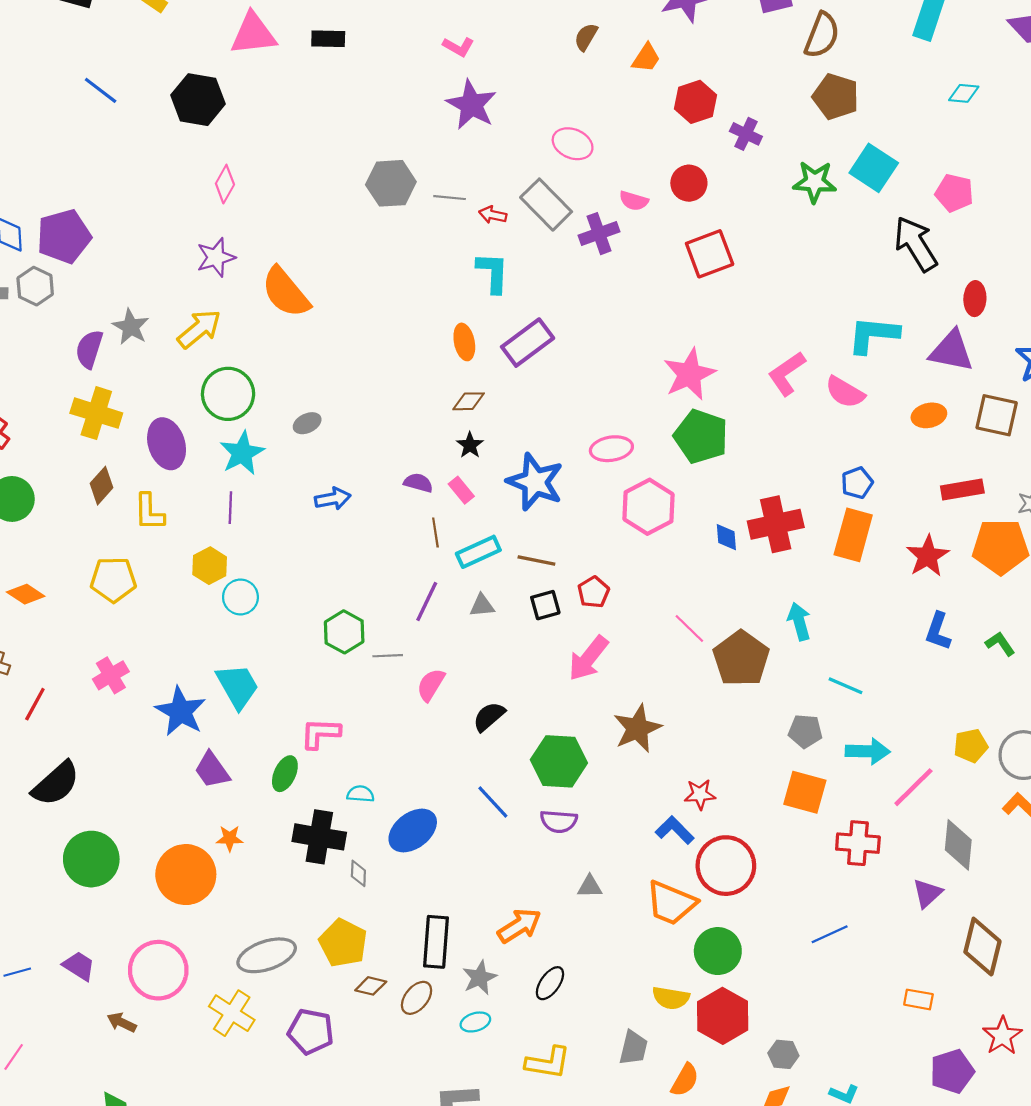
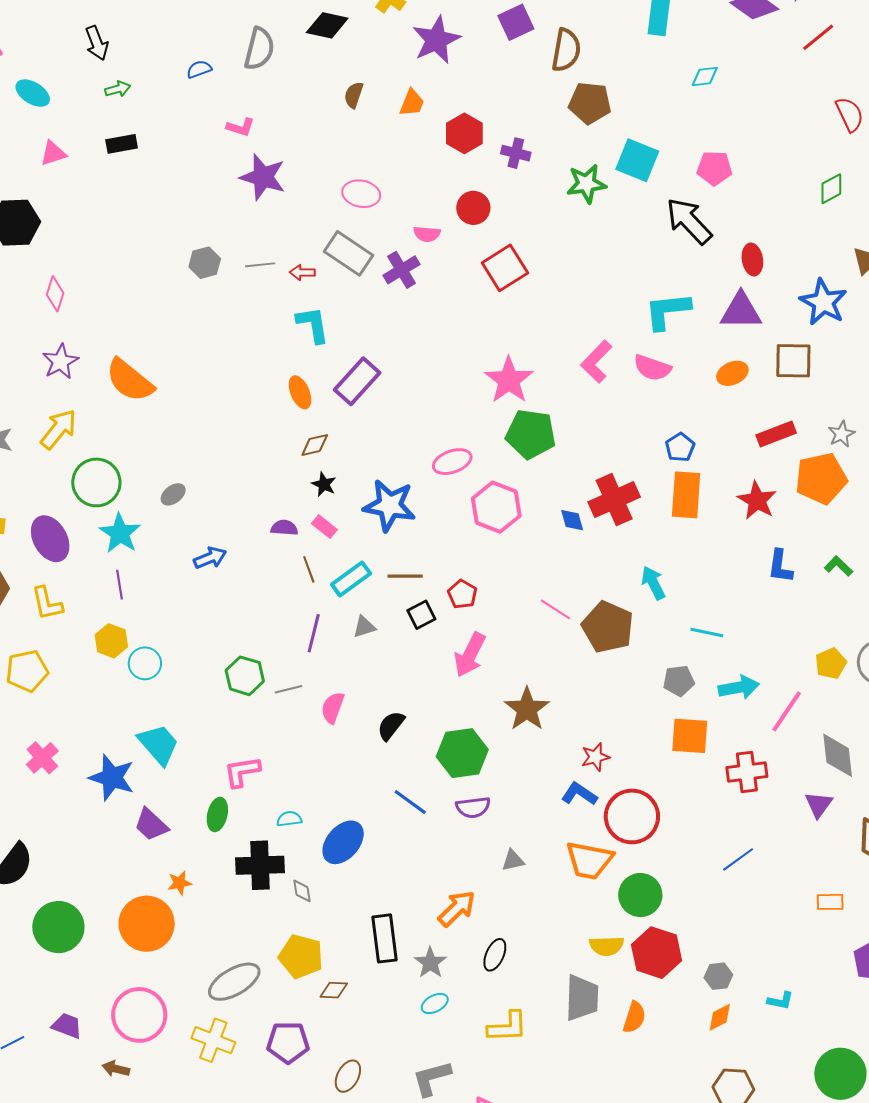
pink triangle: (253, 34) -> (53, 153), size x0.6
gray hexagon: (391, 183) -> (205, 263), size x0.7
brown ellipse: (417, 998) -> (348, 1076), moved
gray trapezoid: (633, 1048) -> (582, 998), size x1.4

